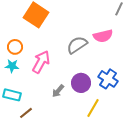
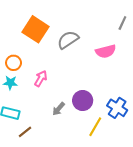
gray semicircle: (77, 45) -> (68, 40), moved
pink arrow: (41, 62) -> (41, 79), size x0.7
blue cross: (108, 79) -> (117, 108), moved

